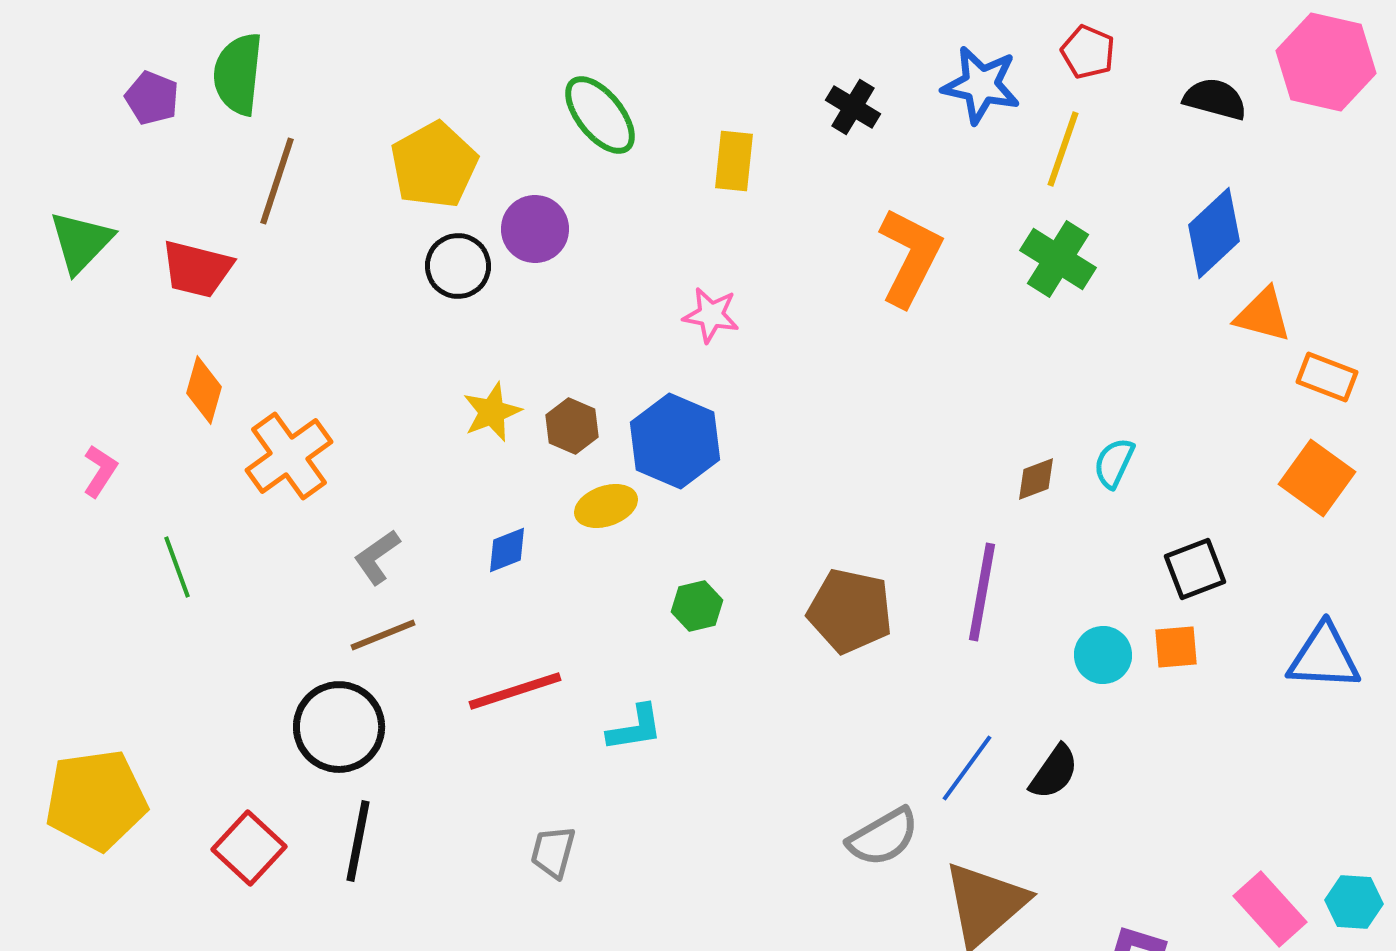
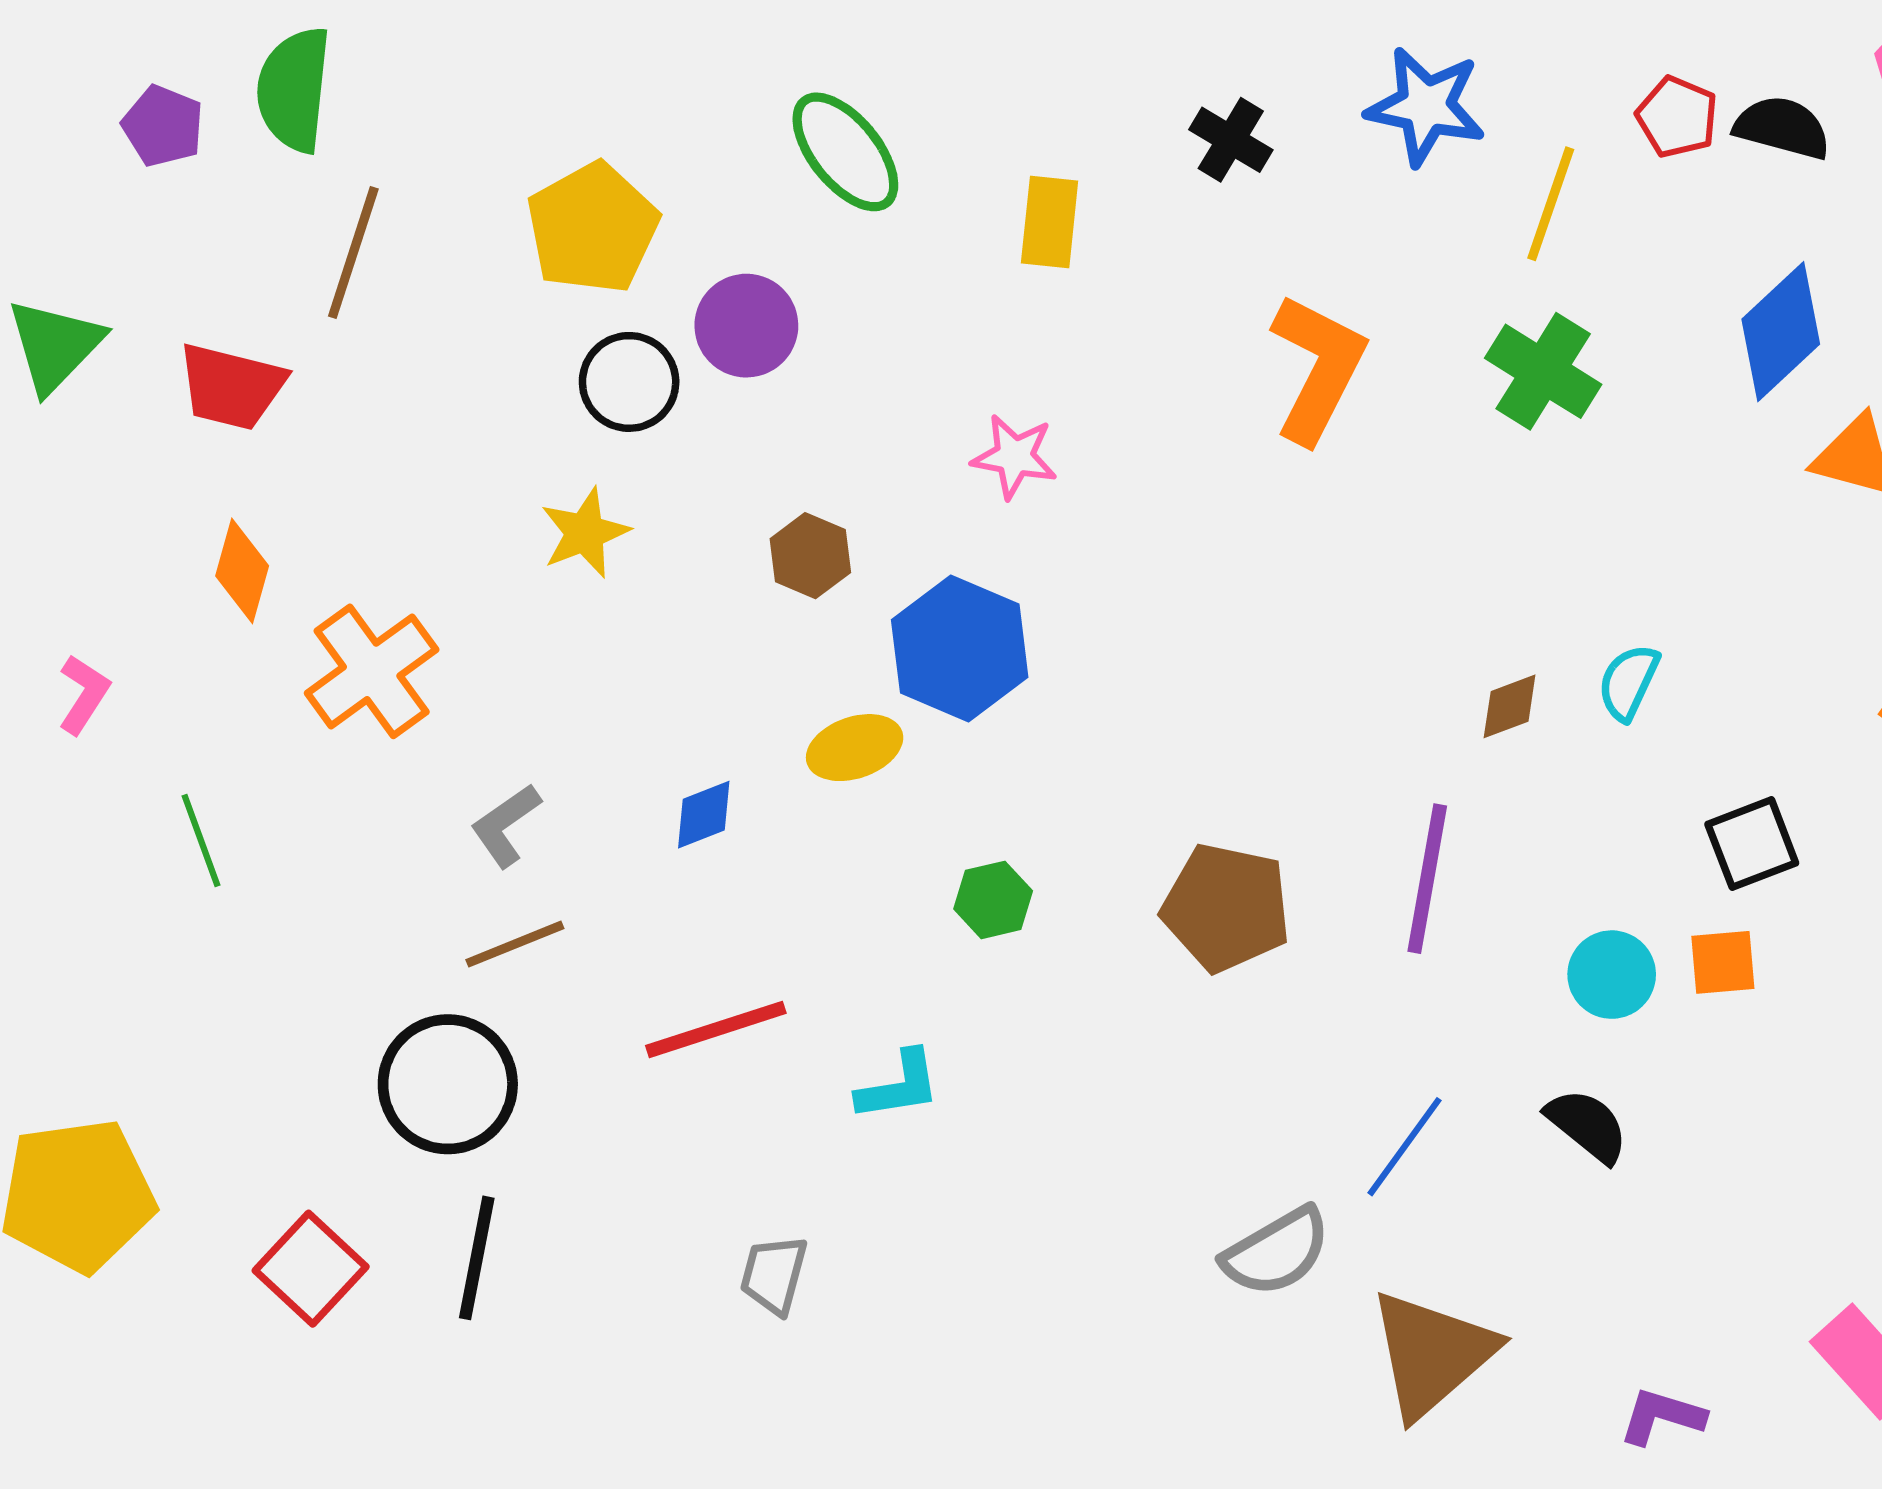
red pentagon: (1088, 52) -> (1677, 117), moved
yellow star: (492, 412) -> (585, 533), moved
brown hexagon: (572, 426) -> (810, 556), moved
black semicircle: (1054, 772) -> (1587, 1125), moved, turned -86

